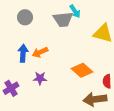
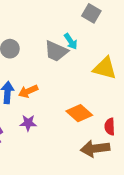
gray trapezoid: (63, 19) -> (56, 51), turned 30

